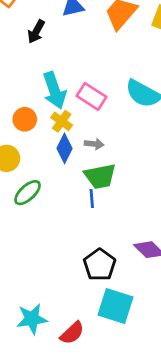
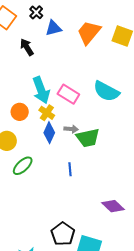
black arrow: (36, 32) -> (27, 47), turned 120
green trapezoid: (100, 176) -> (88, 138), moved
black pentagon: (100, 265) -> (63, 234), moved

